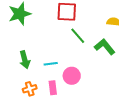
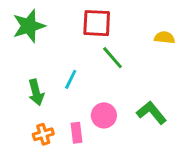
green L-shape: (105, 47) -> (152, 113), moved
cyan line: (51, 64) -> (71, 79), moved, turned -56

